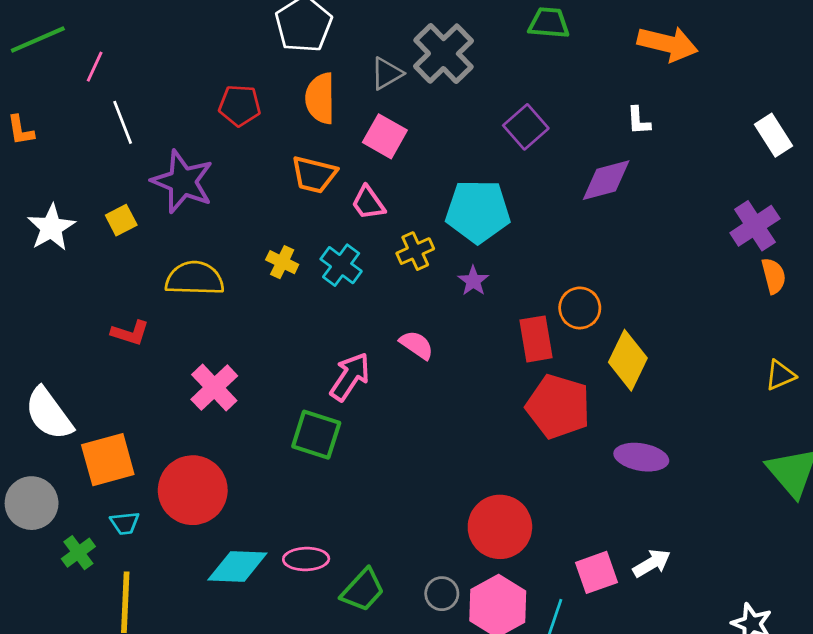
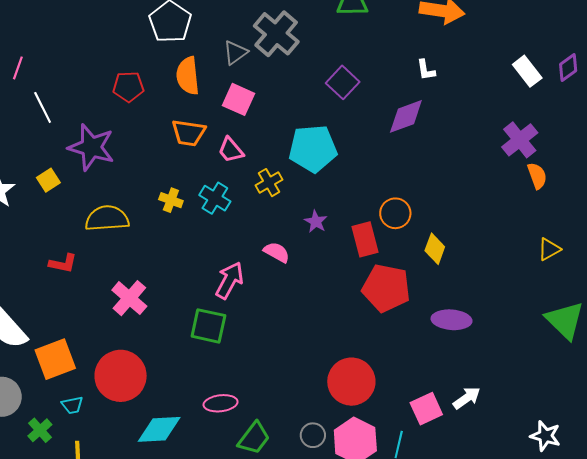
purple star: (473, 281) -> (316, 222), moved
yellow diamond: (628, 360) -> (435, 249), size x0.7
pink ellipse: (306, 559) -> (221, 403), moved

